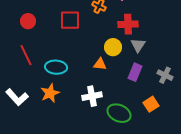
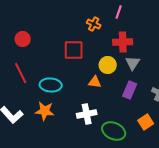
red square: (70, 20) -> (74, 50), moved
orange star: (50, 93) -> (45, 111), turned 30

